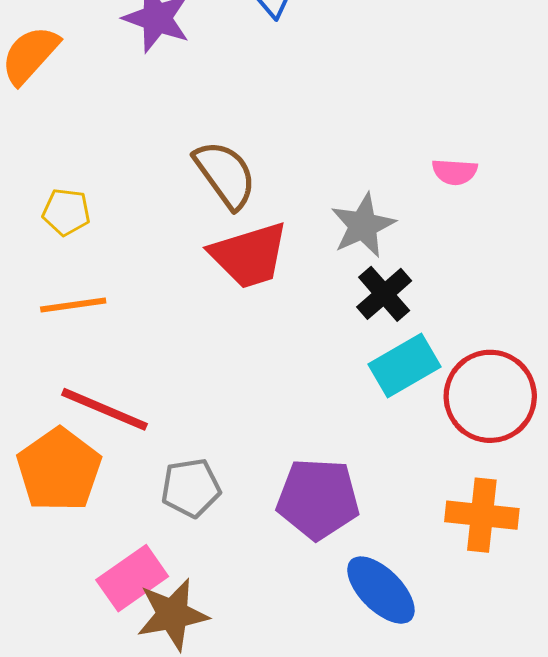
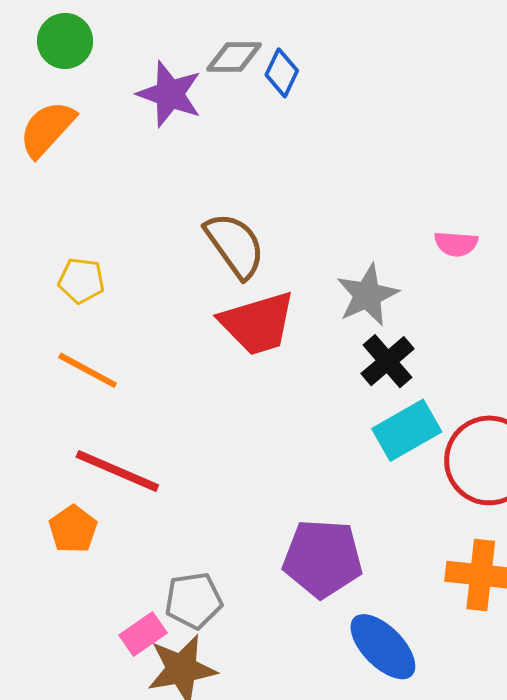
orange line: (73, 305) -> (88, 370), turned 36
orange pentagon: (59, 470) -> (73, 529), size x0.6
gray pentagon: (191, 488) -> (194, 601), moved
pink rectangle: (132, 578) -> (143, 634), size x0.7

